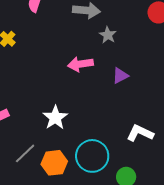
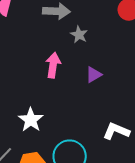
pink arrow: (80, 64) -> (53, 65), turned 110

